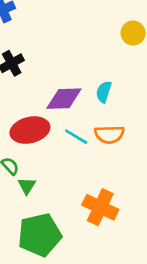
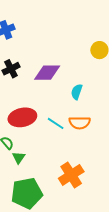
purple diamond: (64, 99) -> (47, 73), moved
orange cross: (100, 207) -> (71, 175), turned 30

